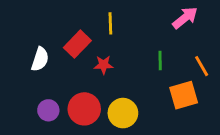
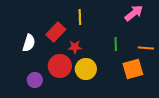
orange line: (202, 66) -> (146, 48), turned -56
red circle: (84, 109) -> (60, 66), moved
yellow circle: (123, 113) -> (86, 69), moved

